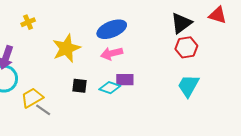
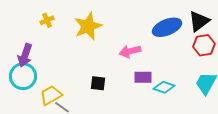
blue ellipse: (112, 29) -> (167, 27), moved
yellow star: (66, 48) -> (88, 26), moved
cyan diamond: (110, 88) -> (164, 87), moved

